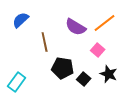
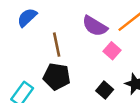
pink square: (98, 50) -> (112, 51), moved
black pentagon: (63, 68) -> (57, 77), moved

